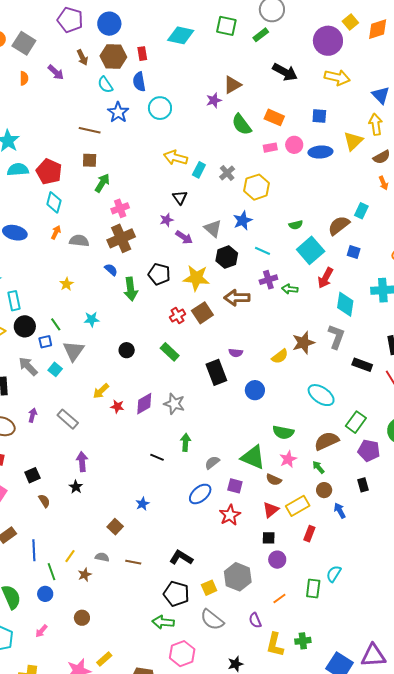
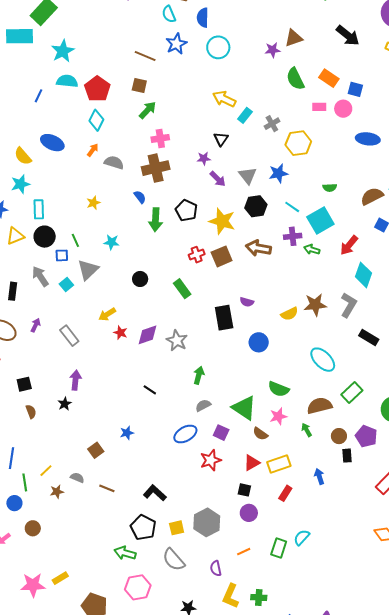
blue square: (319, 116) -> (355, 89), moved
blue ellipse: (320, 152) -> (368, 139), moved
cyan square: (311, 250) -> (320, 220), moved
green arrow: (186, 442) -> (199, 375), moved
purple pentagon: (369, 451) -> (366, 436), moved
brown circle: (324, 490) -> (339, 436), moved
brown circle: (82, 618) -> (33, 528), moved

